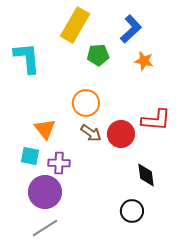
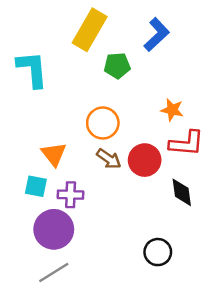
orange star: (144, 61) -> (172, 110), moved
black diamond: (146, 175) -> (182, 192), moved

